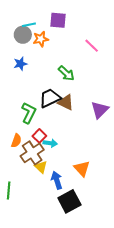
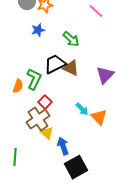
blue star: (20, 64) -> (38, 30), moved
orange semicircle: (16, 141) -> (18, 86), moved
cyan arrow: (50, 143) -> (82, 109), moved, turned 40
orange triangle: (82, 169) -> (99, 117), moved

